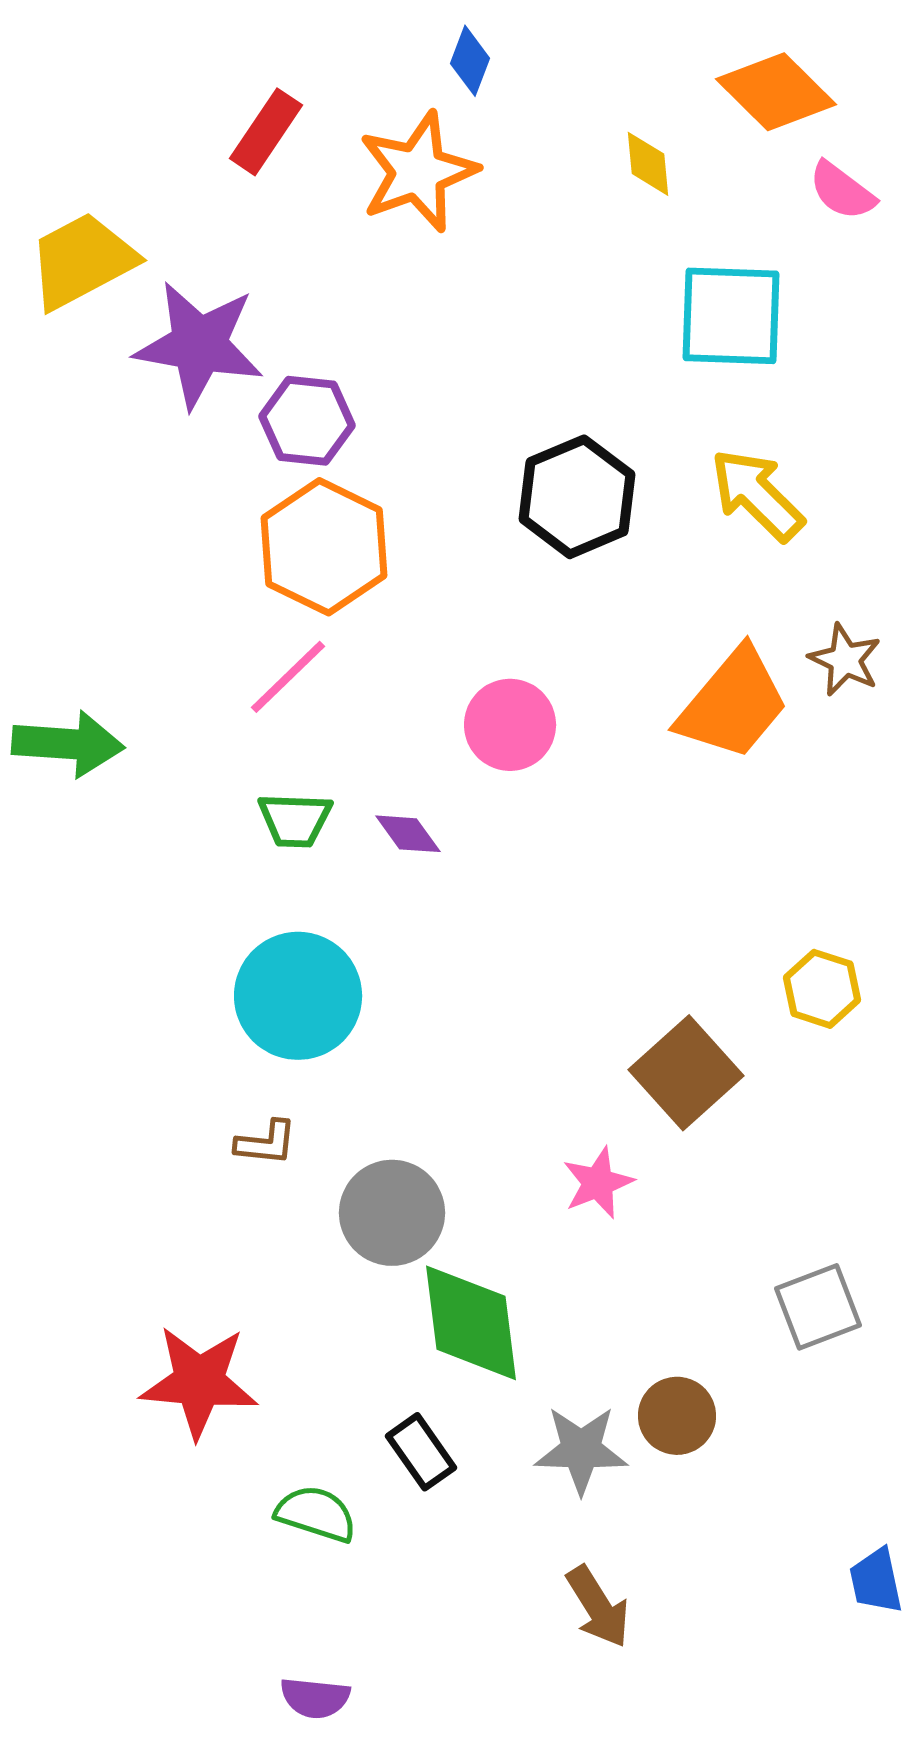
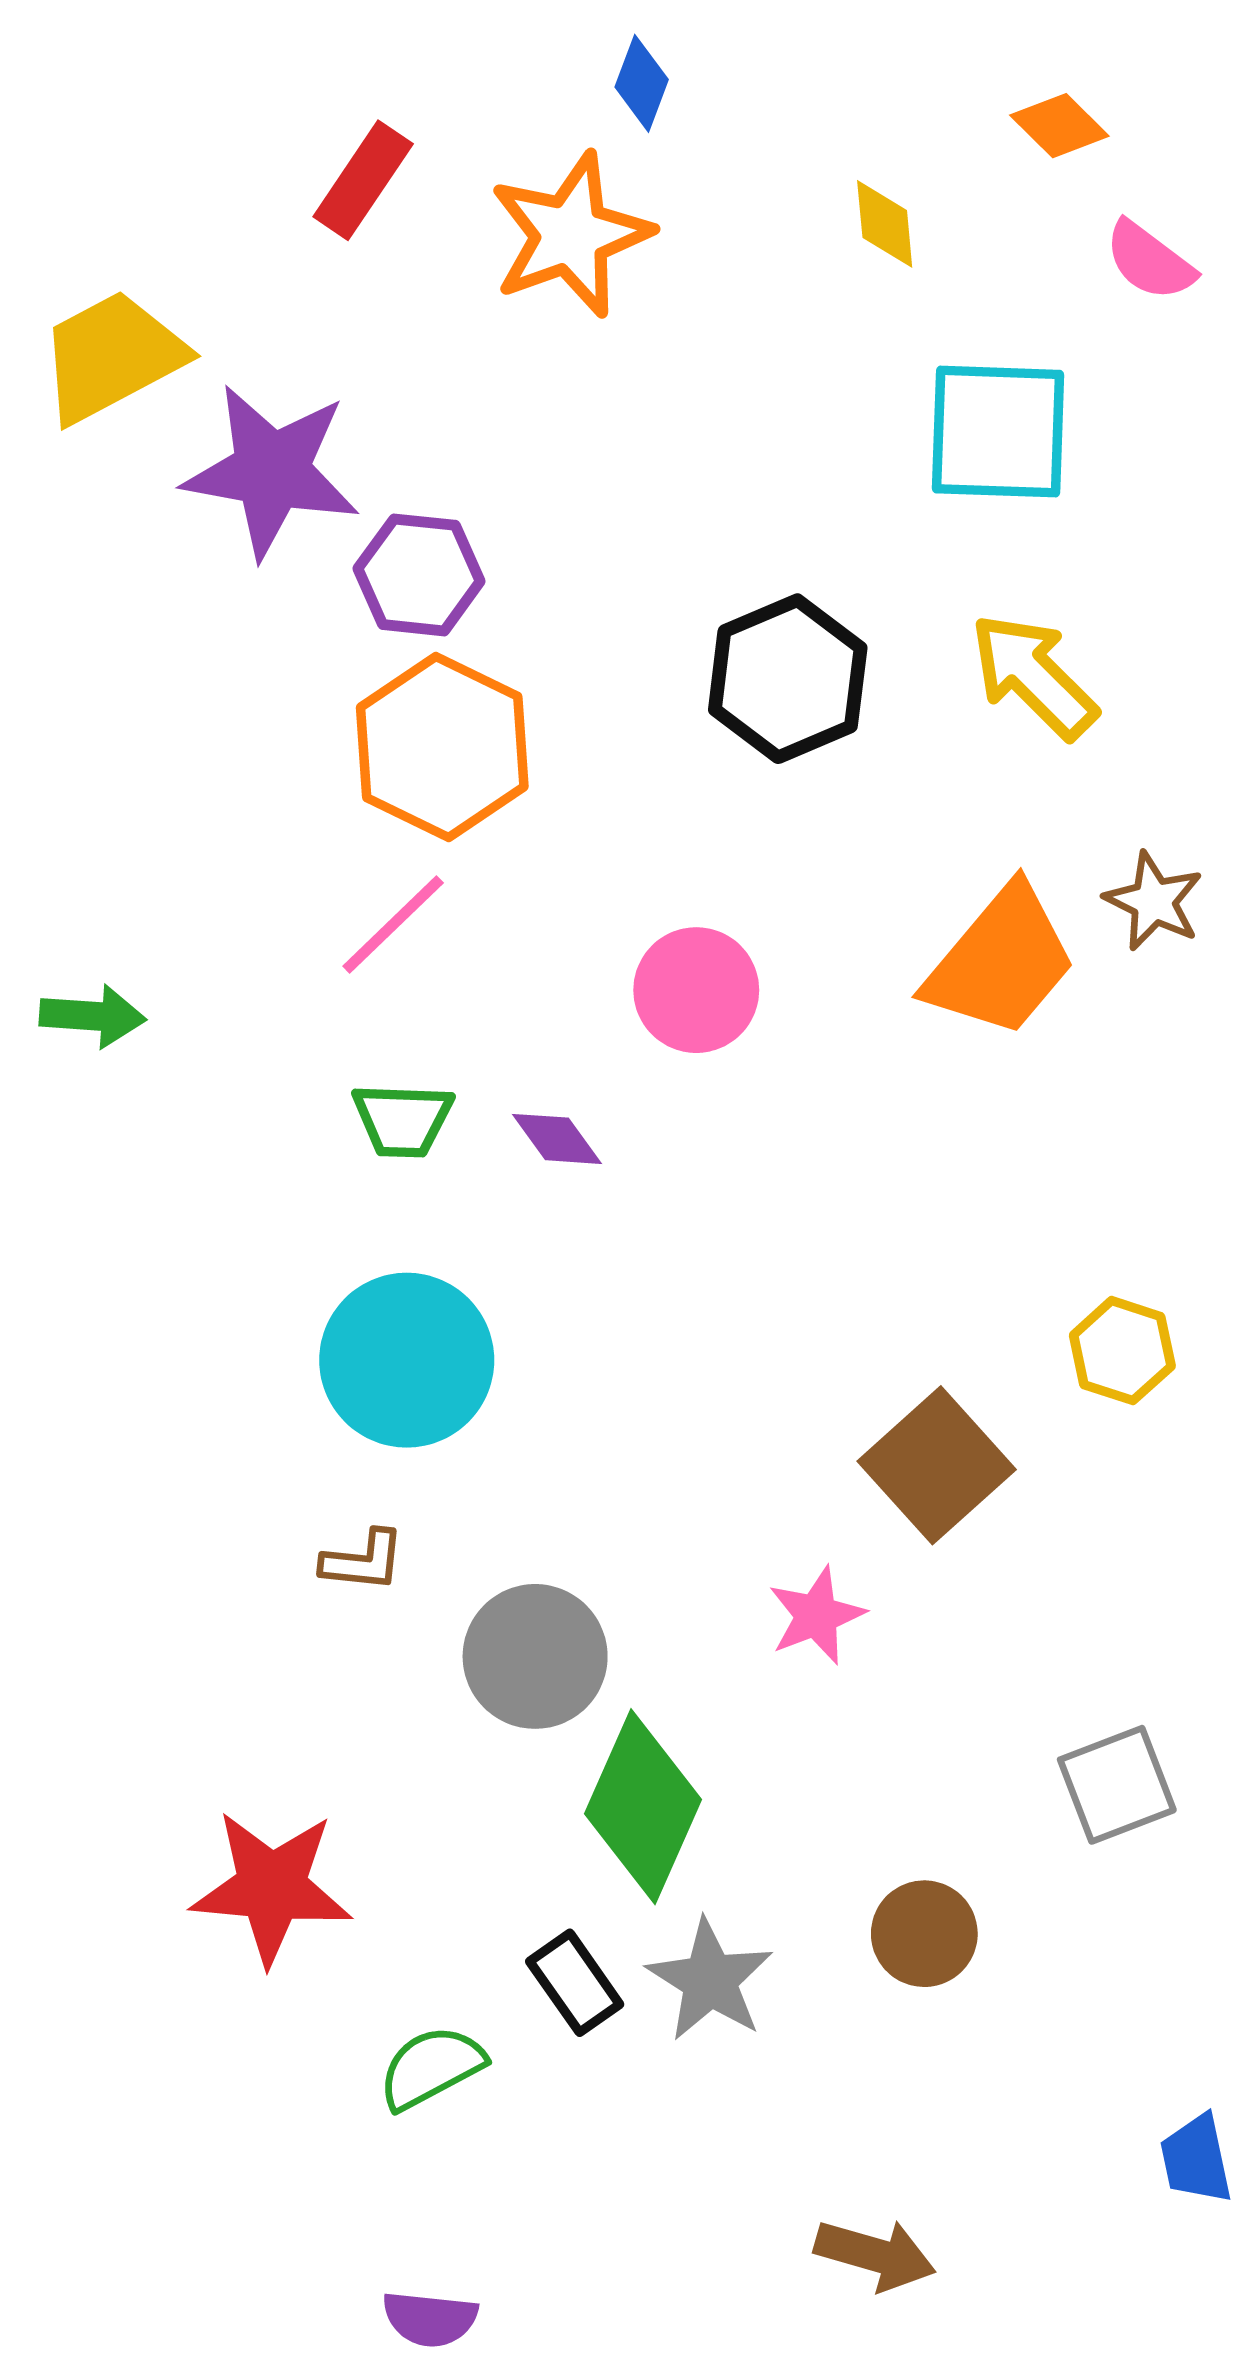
orange diamond: (776, 92) -> (1059, 126), size x0.6
green arrow: (68, 744) -> (93, 1016), size x0.7
green diamond: (471, 1323) -> (643, 1807), turned 31
gray star: (581, 1450) -> (710, 1980), moved, turned 30
green semicircle: (316, 1514) -> (431, 2068), turned -46
brown arrow: (598, 1607) -> (875, 2255), moved, turned -42

